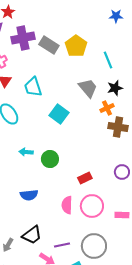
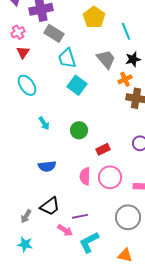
gray rectangle: (49, 45) -> (54, 33), moved
cyan trapezoid: (33, 87) -> (67, 58), moved
cyan arrow: (26, 152) -> (44, 123), turned -128
green circle: (50, 159) -> (79, 130), moved
gray circle: (94, 246) -> (128, 217), moved

